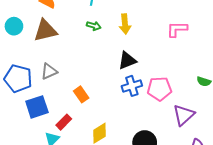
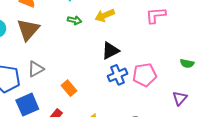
yellow arrow: (125, 24) -> (105, 15), turned 78
brown triangle: (45, 31) -> (28, 30), turned -30
purple triangle: (184, 115) -> (180, 98), moved, size x0.7

